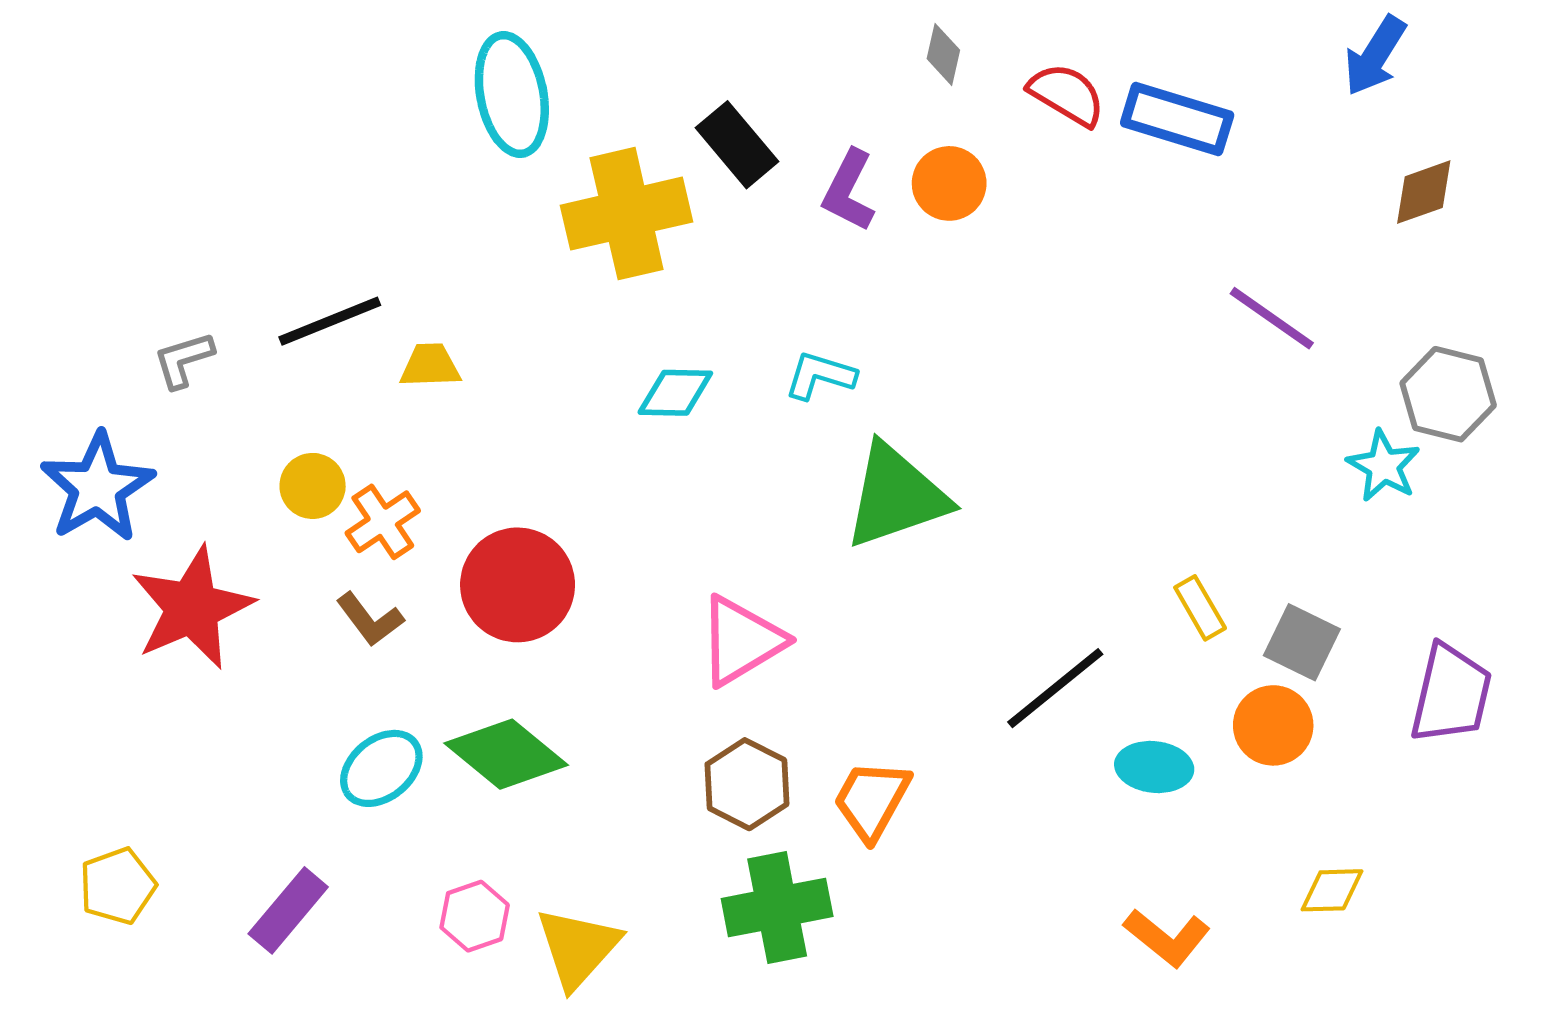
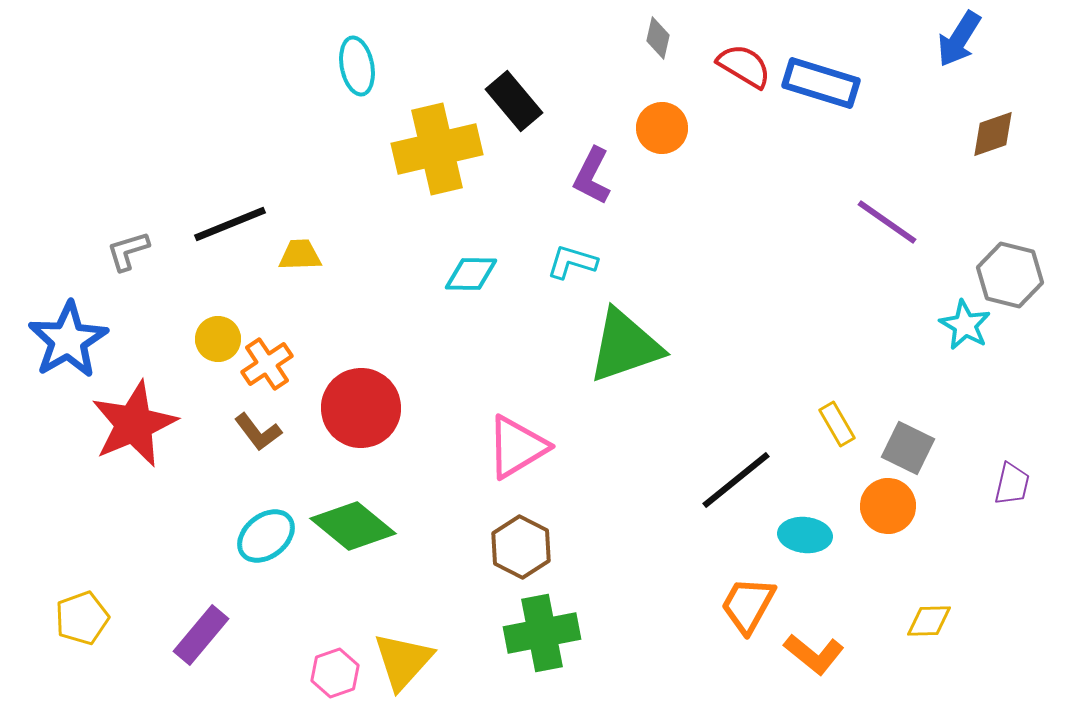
cyan ellipse: (512, 95) -> (357, 66), size x0.7
purple L-shape: (849, 191) -> (592, 176), moved
purple trapezoid: (1451, 694) -> (1012, 484), size x0.6
orange trapezoid: (872, 800) -> (748, 605), moved
pink hexagon: (475, 916) -> (335, 673), moved

